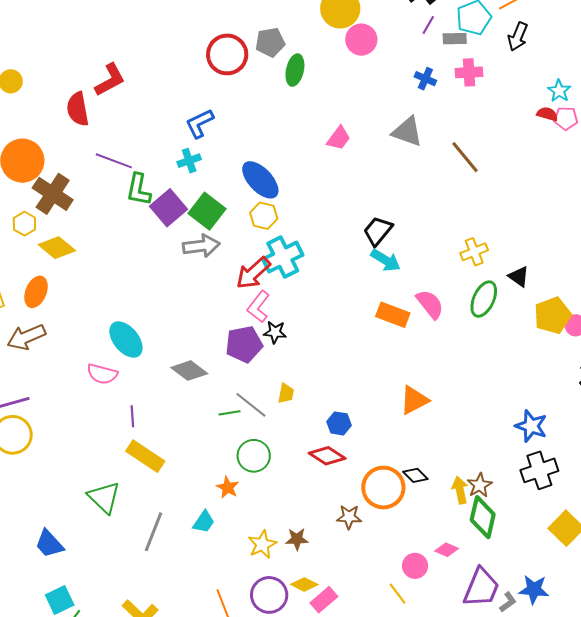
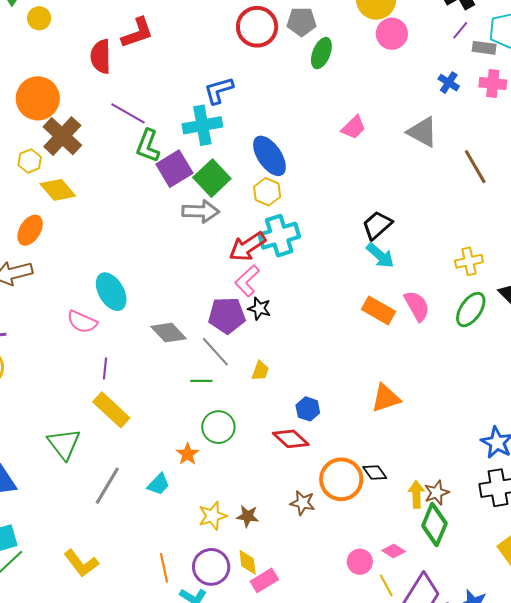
cyan cross: (189, 161) -> (202, 125), size x1.6
gray line: (251, 405) -> (215, 352), moved
yellow diamond: (304, 585) -> (248, 562), turned 48
yellow line: (398, 594) -> (386, 586), moved

